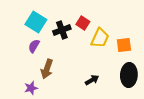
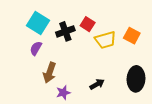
yellow trapezoid: (100, 38) -> (105, 40), turned 50
orange square: (124, 45) -> (132, 36), moved, turned 35
purple star: (31, 88) -> (63, 93), moved

